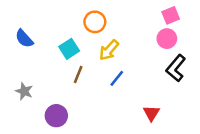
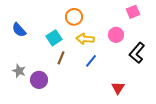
pink circle: (167, 39) -> (116, 35), moved
yellow arrow: (109, 50) -> (85, 39), turned 54
purple circle: (56, 116) -> (39, 80), moved

